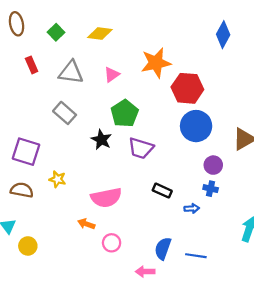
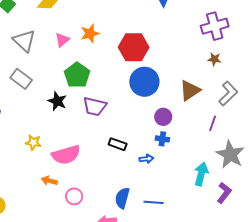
orange star: (156, 63) -> (90, 33), moved, size x0.7
gray triangle: (71, 72) -> (24, 41), turned 40
yellow star: (57, 179) -> (33, 142), moved

